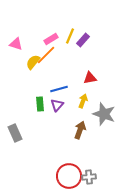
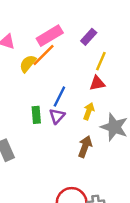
yellow line: (70, 36) -> (101, 61), moved
pink rectangle: (51, 39) -> (50, 36), size x1.5
blue line: (59, 89) -> (59, 97), turned -48

